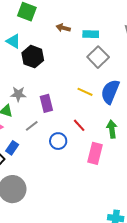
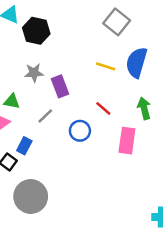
gray star: (18, 94) -> (34, 73), moved

